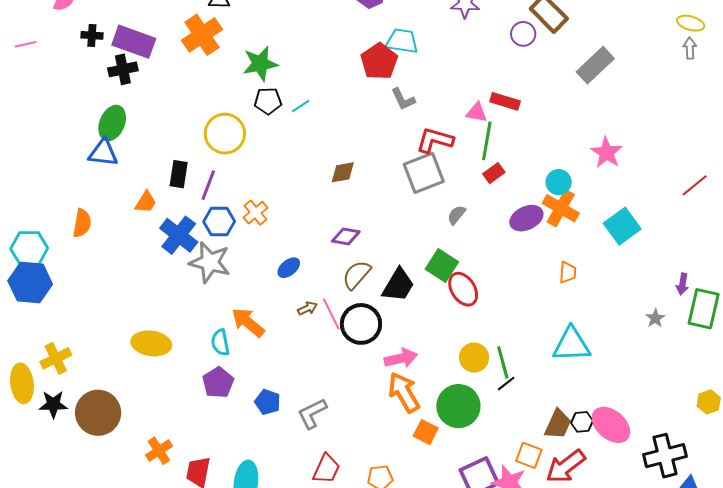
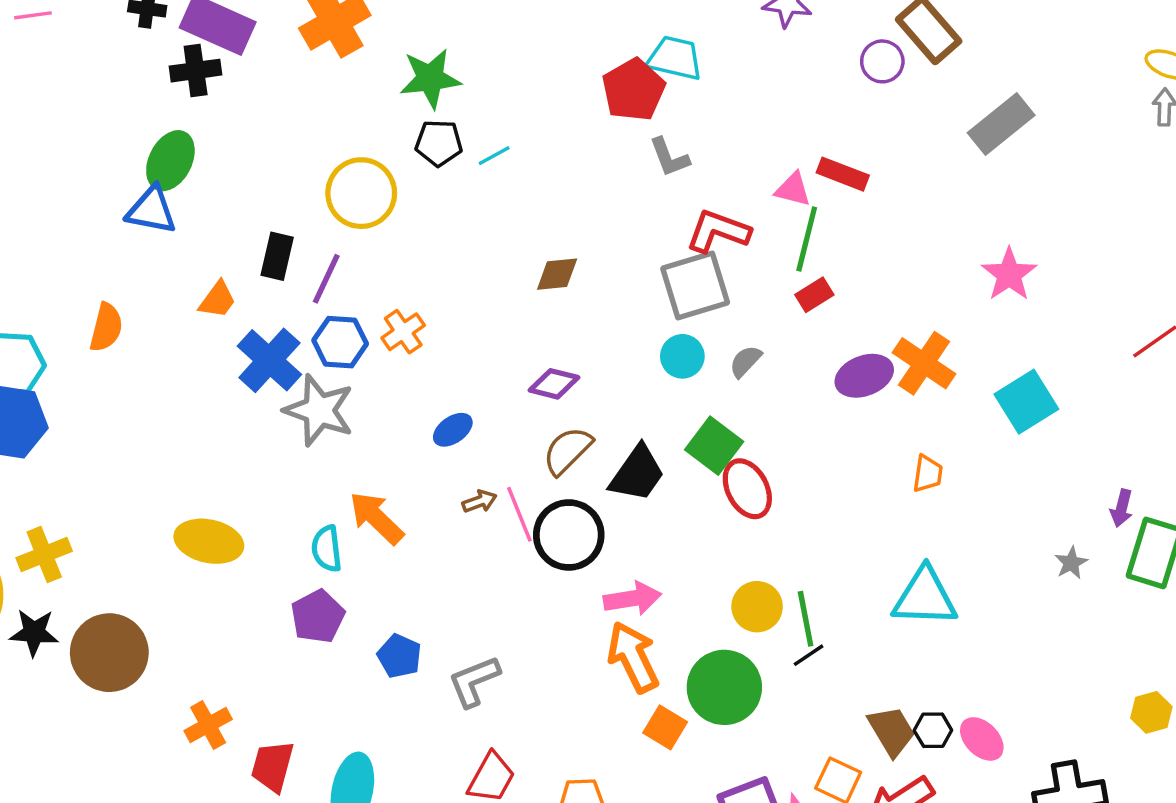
cyan circle: (559, 182) -> (682, 356), moved
brown trapezoid: (558, 424) -> (892, 731), turned -60
pink ellipse: (611, 425) -> (982, 739), size x0.7

